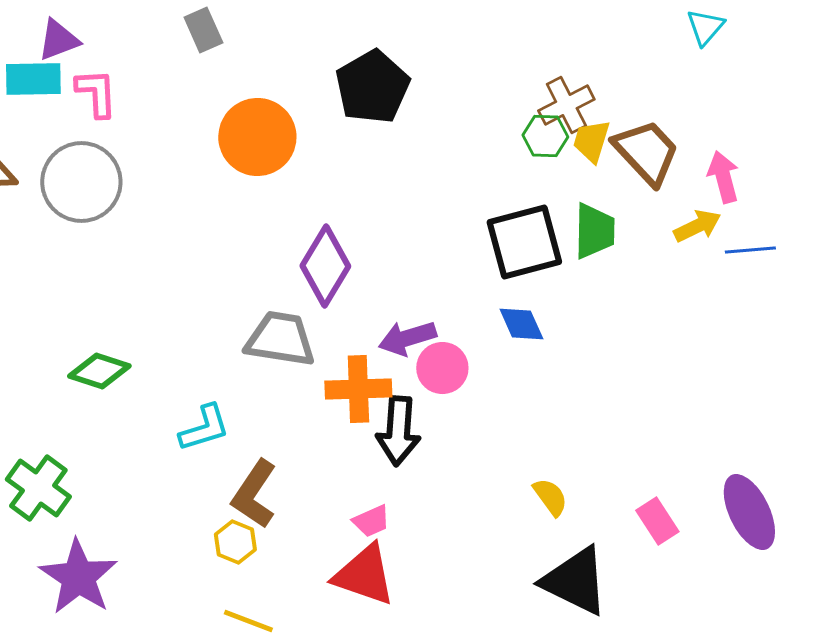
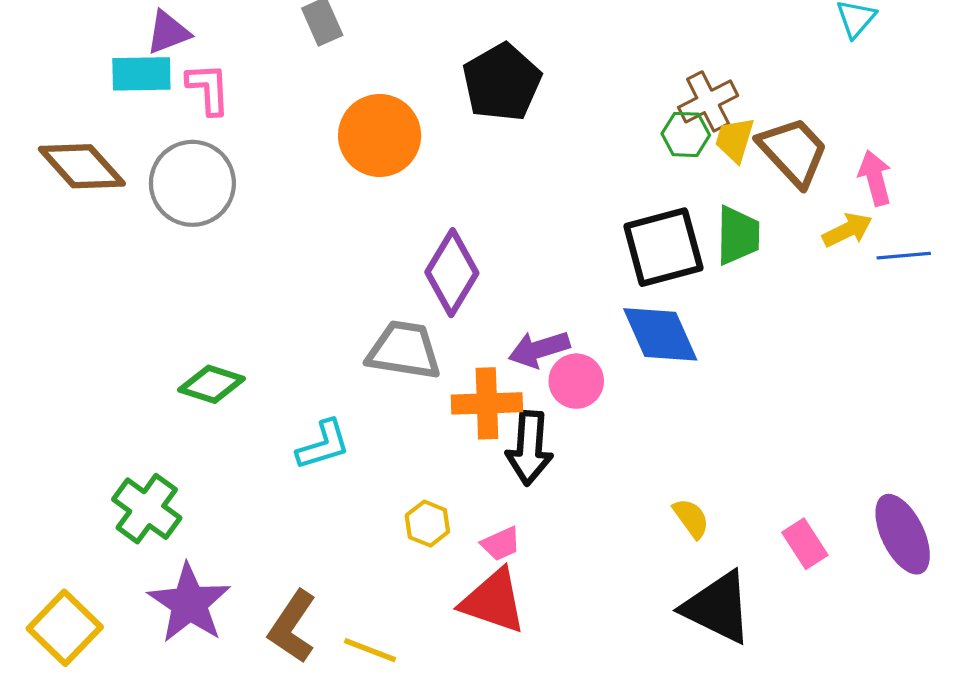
blue diamond: (521, 324) -> (660, 334), size x1.6
brown L-shape: (254, 494) -> (292, 627), moved
yellow hexagon: (235, 542) -> (427, 524), moved

